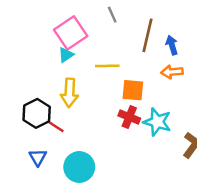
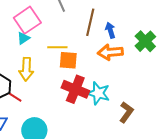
orange arrow: (172, 72) -> (110, 52), size x1.4
orange square: (133, 90) -> (68, 60), moved
red cross: (129, 117) -> (75, 89), size x1.5

